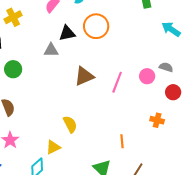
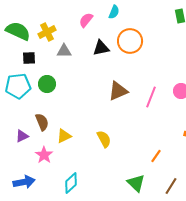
gray triangle: (51, 50) -> (64, 51), moved
orange line: (122, 141) -> (156, 156), turned 40
yellow triangle: (53, 147) -> (64, 136), moved

